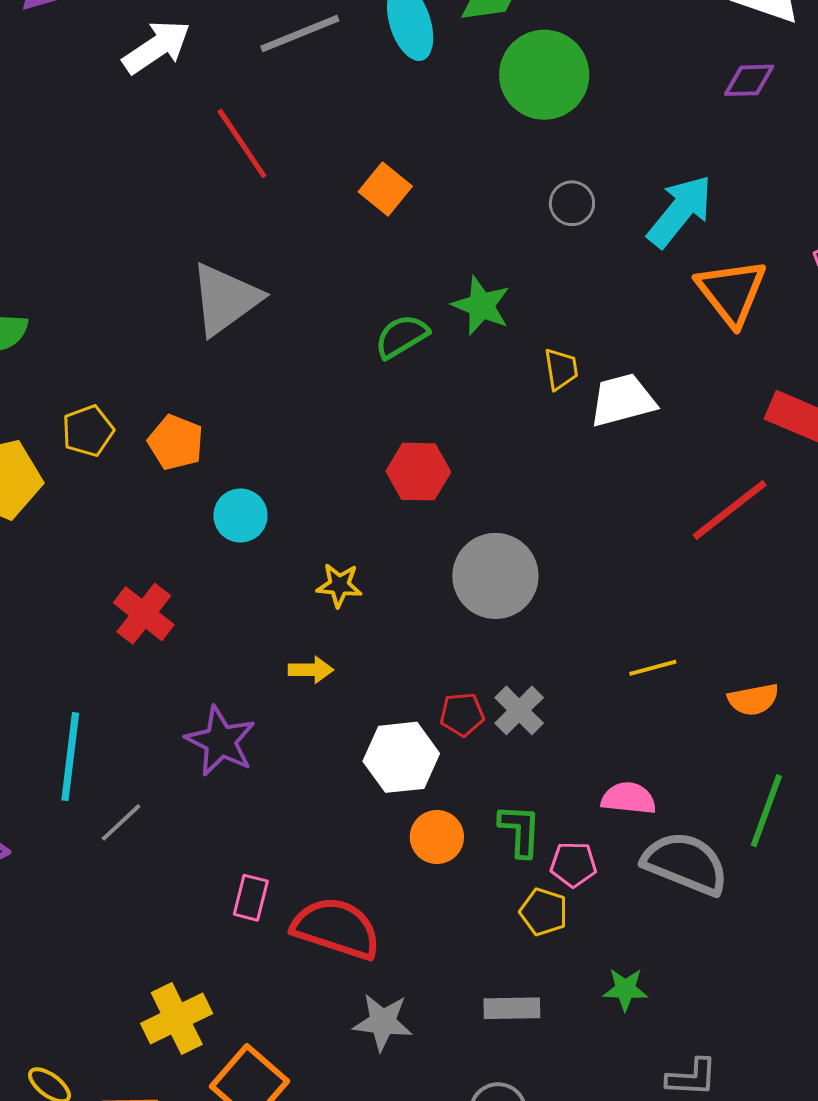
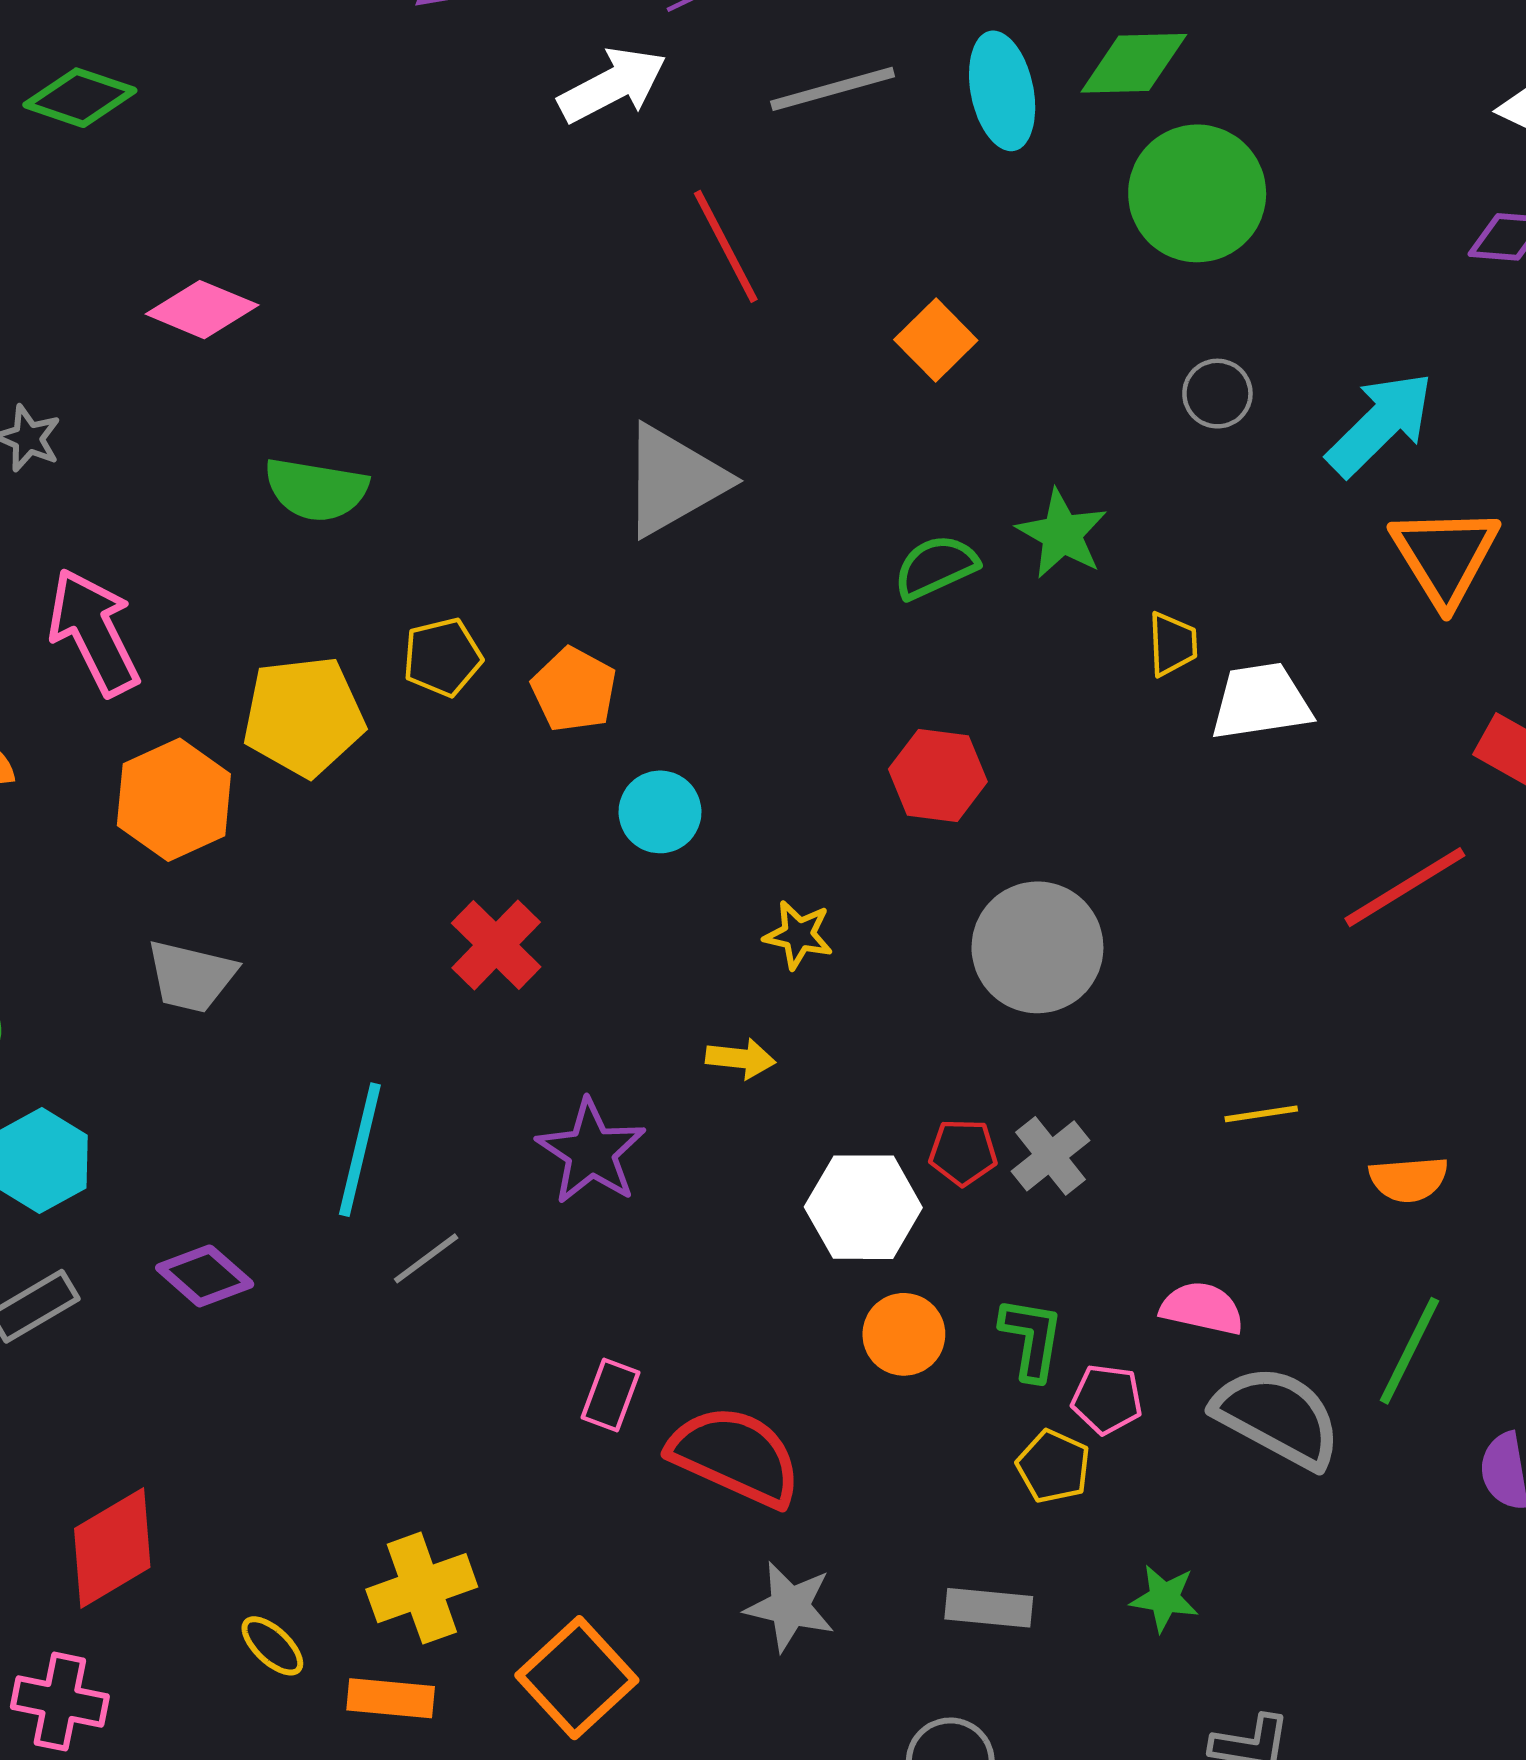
yellow cross: (177, 1018) -> (422, 1588), moved

